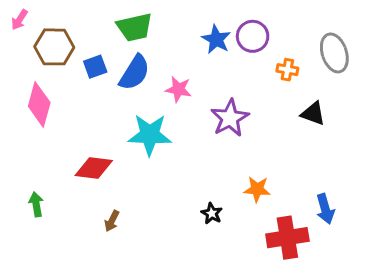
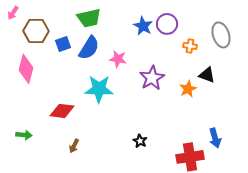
orange star: (257, 189) -> (188, 89), moved, turned -30
green arrow: (36, 204) -> (24, 135), turned 105

